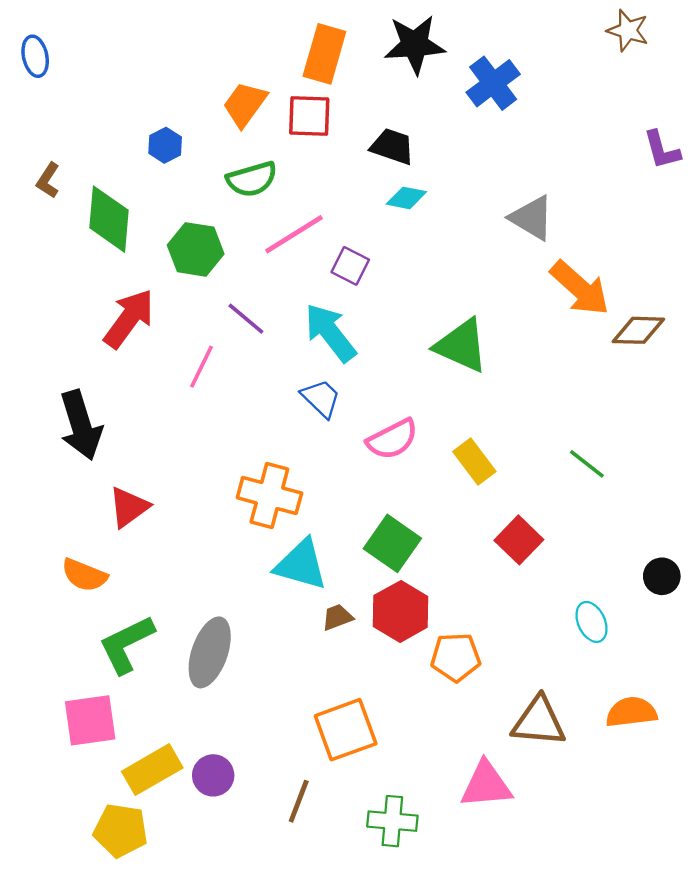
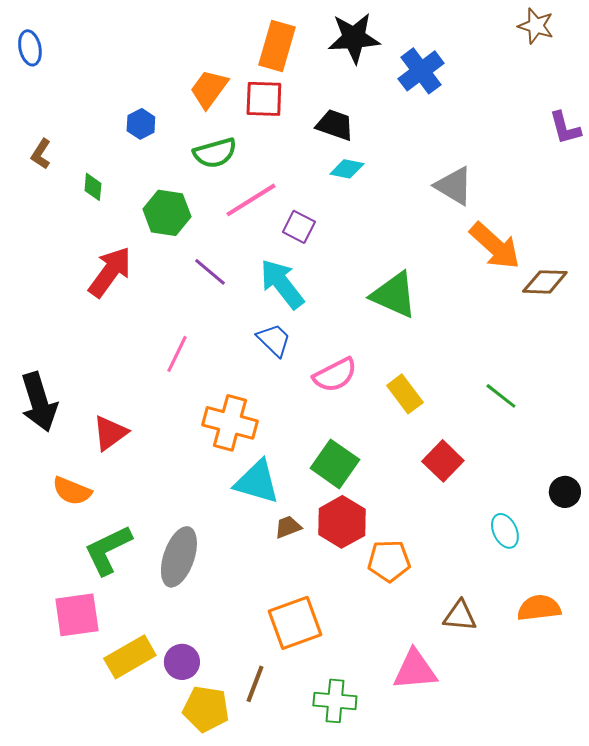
green diamond: (109, 219) -> (93, 187), size x0.5
pink line: (201, 367) -> (177, 354), moved
black arrow: (81, 425) -> (39, 402), moved
brown triangle: (539, 722) -> (460, 616), size x0.7
yellow pentagon: (121, 830) -> (206, 709), moved

